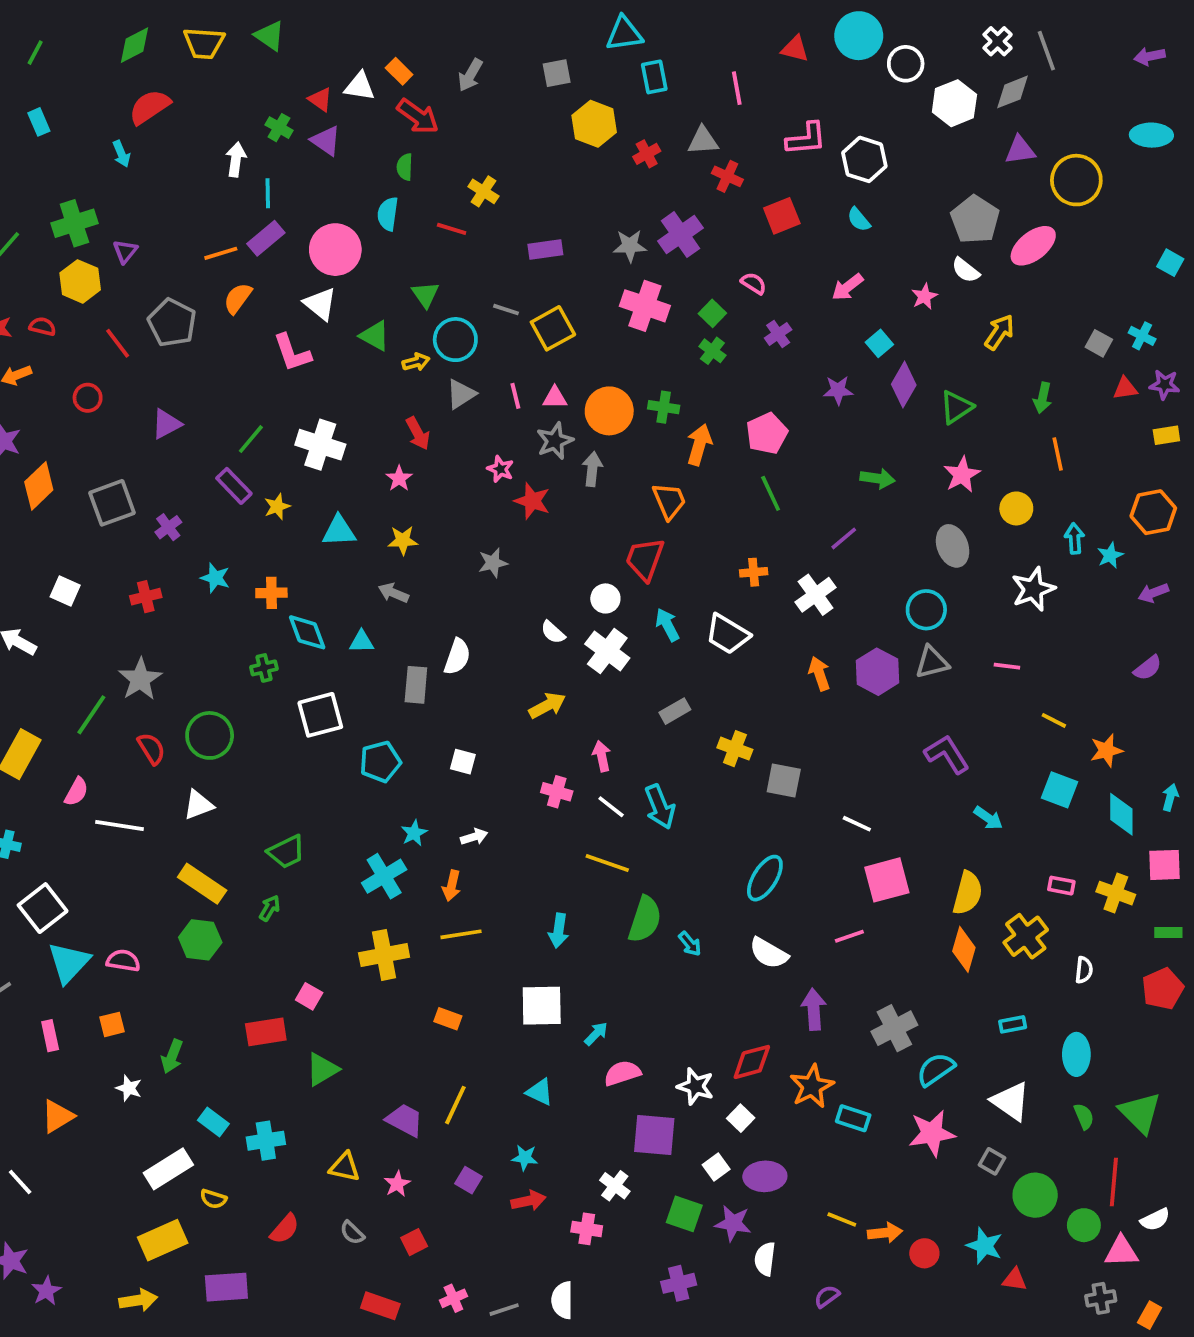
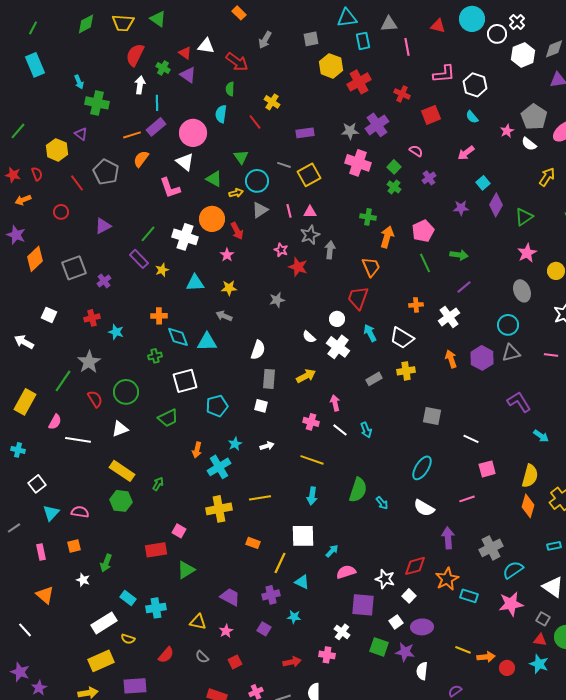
white cross: (998, 41) -> (517, 22), moved
orange rectangle: (399, 71) -> (239, 13), moved
red semicircle: (150, 107) -> (135, 55), moved, turned -30
cyan rectangle: (39, 122) -> (35, 65), size x1.6
gray triangle: (703, 141) -> (389, 24), moved
red cross: (647, 154) -> (359, 82), size x1.6
green cross: (74, 223) -> (97, 103), moved, turned 30
red line: (452, 229) -> (255, 122), turned 35
purple triangle: (125, 251) -> (81, 134), turned -32
pink star: (924, 296) -> (507, 131), moved
red semicircle: (43, 326) -> (37, 174), turned 56
orange circle: (609, 411) -> (212, 219), moved
green arrow: (877, 478) -> (459, 255), moved
cyan star: (215, 578) -> (116, 332), moved
cyan triangle: (362, 642) -> (207, 342), size x1.5
gray rectangle: (416, 685) -> (269, 379), moved
yellow cross: (735, 749) -> (406, 371), moved, turned -30
cyan arrow: (660, 807) -> (366, 430), size x0.7
green trapezoid: (286, 852) -> (168, 418), moved
yellow line: (607, 863) -> (312, 460), moved
pink square: (887, 880) -> (487, 469), size x0.7
orange arrow: (452, 886) -> (197, 450), moved
white square: (43, 908) -> (37, 484), size x0.7
cyan triangle: (69, 962) -> (51, 513), size x0.7
yellow line: (455, 1105) -> (280, 563), moved
orange triangle: (58, 1116) -> (45, 595), turned -48
red arrow: (529, 1201) -> (292, 662), moved
red triangle: (1014, 1280) -> (540, 640), moved
purple cross: (679, 1283) -> (271, 595), moved

